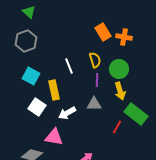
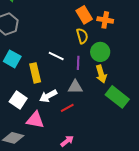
yellow semicircle: (95, 60) -> (82, 36), moved
white line: (69, 66) -> (56, 56), moved, turned -42
white square: (37, 107) -> (18, 100), moved
red line: (117, 127) -> (67, 108), moved, turned 32

